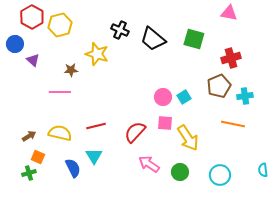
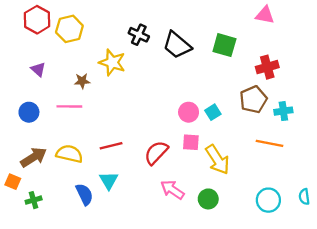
blue circle: (15, 44) -> (29, 112), moved
brown arrow: (29, 136) -> (34, 157), size x1.6
orange square: (38, 157) -> (13, 182), moved
cyan circle: (220, 175) -> (268, 200), moved

